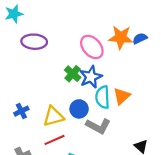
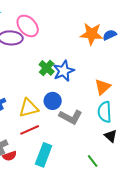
pink ellipse: (92, 47) -> (28, 26), moved
orange triangle: (122, 96) -> (103, 87), moved
cyan semicircle: (103, 97) -> (105, 112), moved

